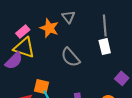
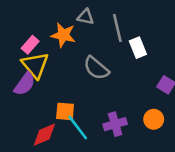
gray triangle: (68, 17) -> (86, 17), turned -32
gray line: (105, 25) -> (117, 28), moved
yellow triangle: (24, 48) -> (35, 65), turned 40

